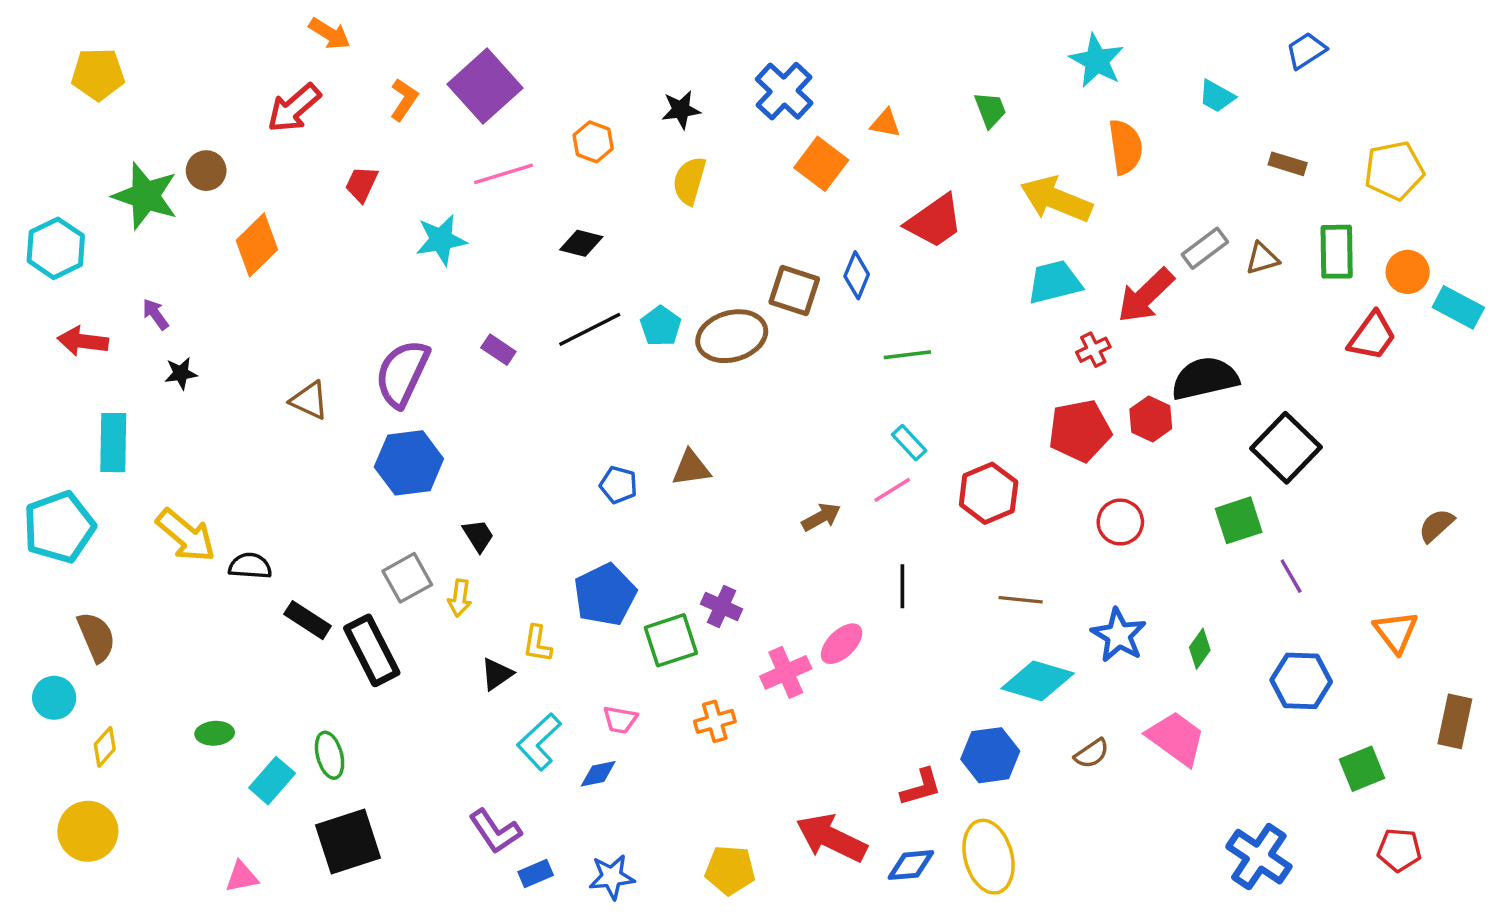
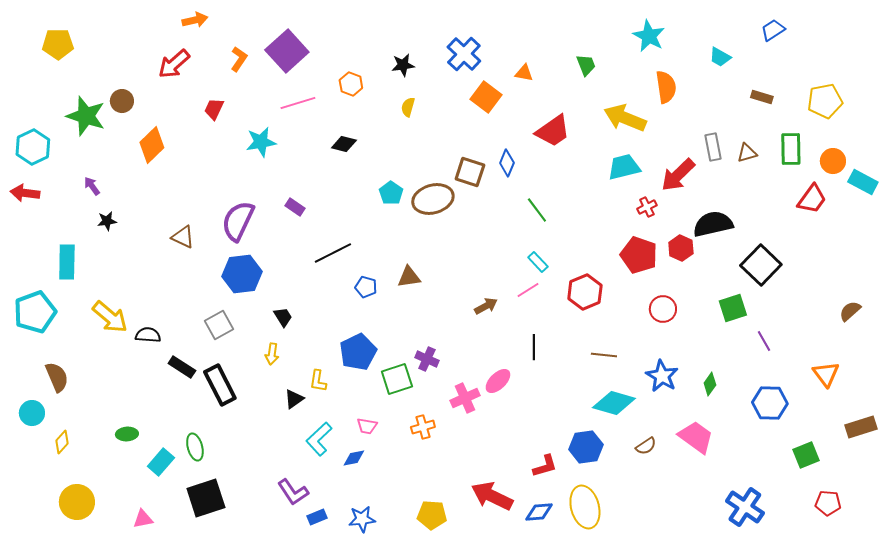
orange arrow: (330, 34) -> (195, 20), turned -45
yellow semicircle: (689, 181) -> (408, 107), size x0.7
gray rectangle: (1205, 248) -> (713, 147), turned -64
black line: (590, 329) -> (333, 253), moved
red arrow: (83, 341) -> (25, 193), moved
green line: (907, 355) -> (537, 210), turned 60
red pentagon: (1080, 431) -> (639, 255), turned 30
gray square: (407, 578) -> (219, 325), moved
brown rectangle: (1455, 721) -> (861, 427), turned 60
yellow circle: (88, 831) -> (77, 502), moved

